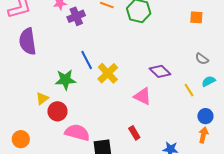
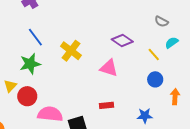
blue line: (87, 60) -> (35, 37), moved
blue circle: (205, 116) -> (155, 79), moved
red rectangle: (134, 133) -> (107, 105), turned -56

